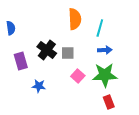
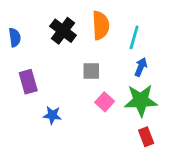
black cross: (47, 50) -> (63, 31), moved
blue arrow: (105, 50) -> (141, 67), turned -64

